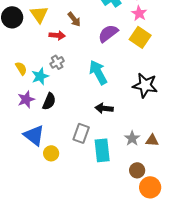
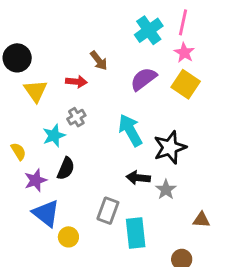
yellow triangle: (39, 14) -> (36, 91), moved
yellow semicircle: (21, 68) -> (18, 151), moved
black star: (145, 85) -> (170, 147), moved, turned -30
purple star: (26, 99) -> (36, 180), moved
gray star: (132, 138) -> (166, 190), moved

